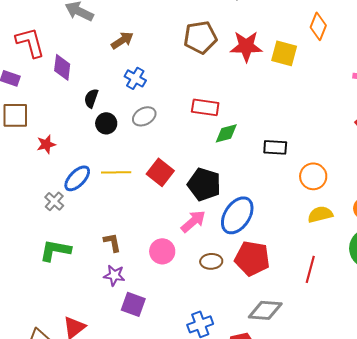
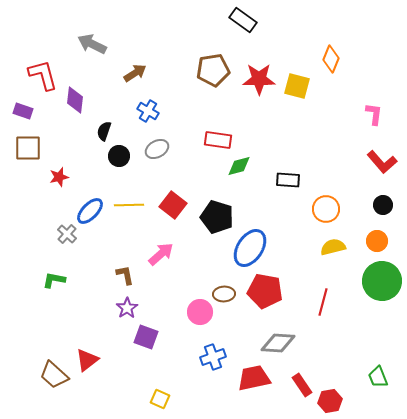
pink arrow: (193, 221) -> (161, 254), moved
green L-shape: (55, 250) -> (54, 280), moved, size x0.7
pink circle: (162, 251) -> (200, 312), moved
purple star: (114, 275) -> (127, 308), turned 30

